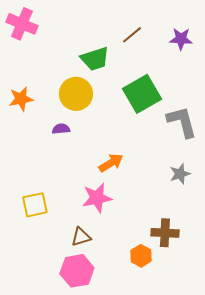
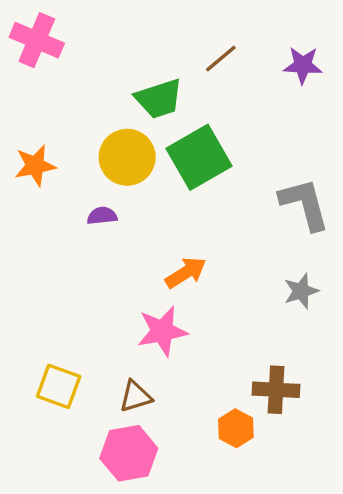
green square: (142, 94) -> (199, 157), moved
yellow square: (35, 205) -> (59, 386), moved, turned 32

